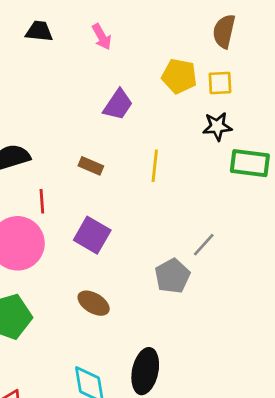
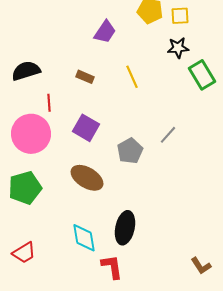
green rectangle: (250, 163) -> (202, 75), turned 52
yellow line: (155, 166) -> (132, 77), turned -30
gray pentagon: (172, 276) -> (130, 151), moved
brown ellipse: (94, 303) -> (87, 178), size x1.4

